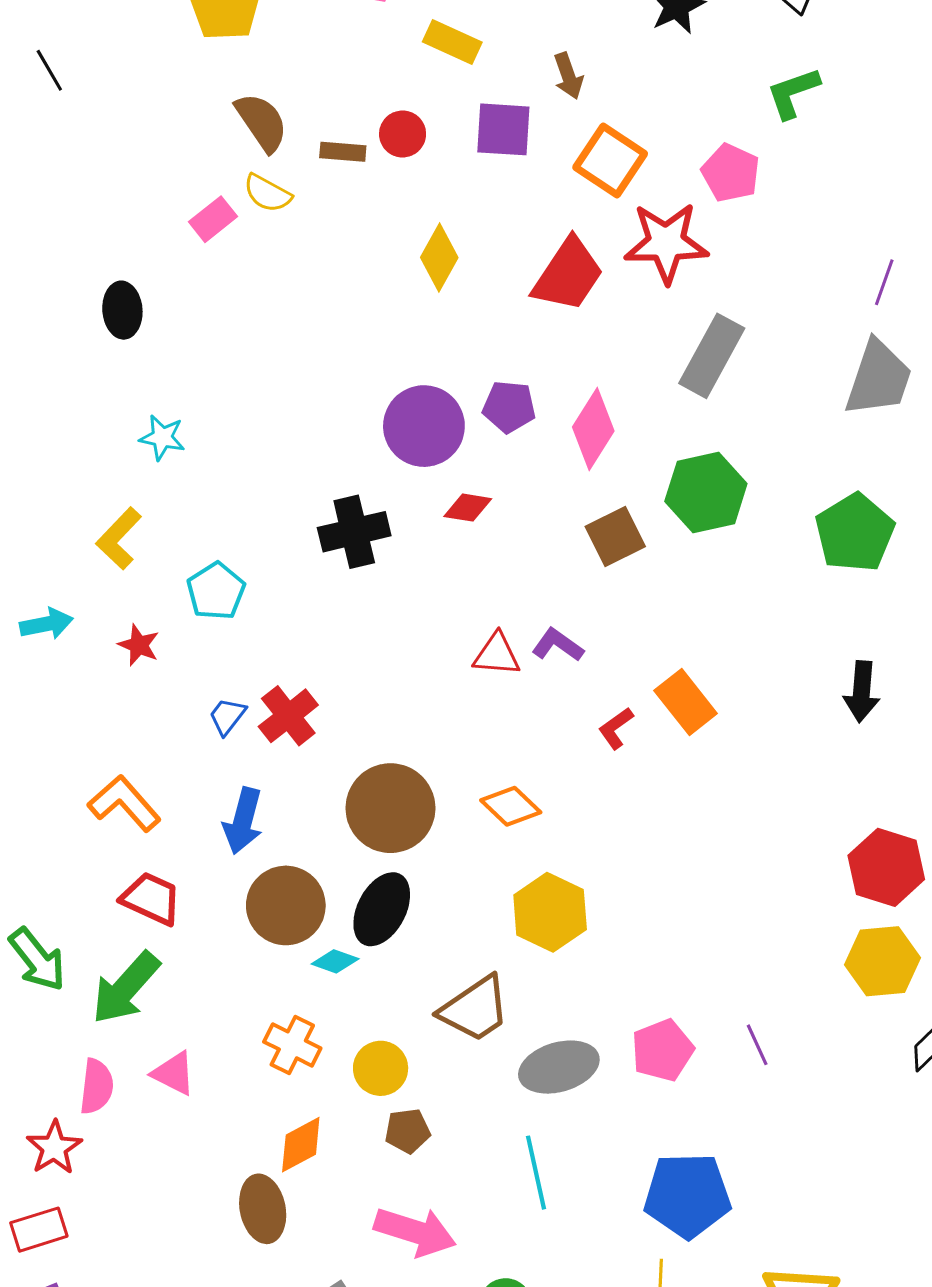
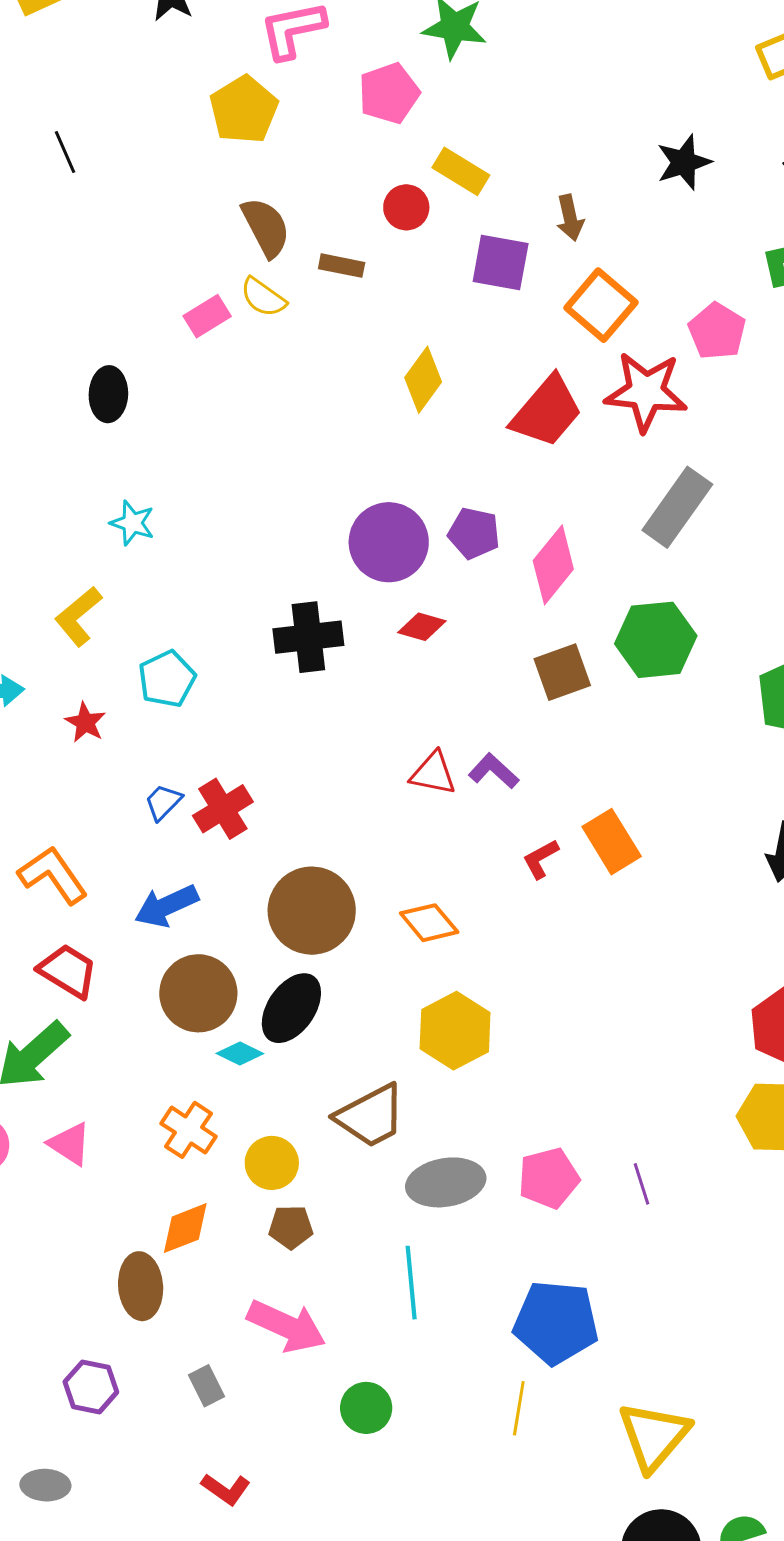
red circle: (403, 134) -> (406, 207), moved
blue arrow: (243, 821) -> (166, 906), turned 44

